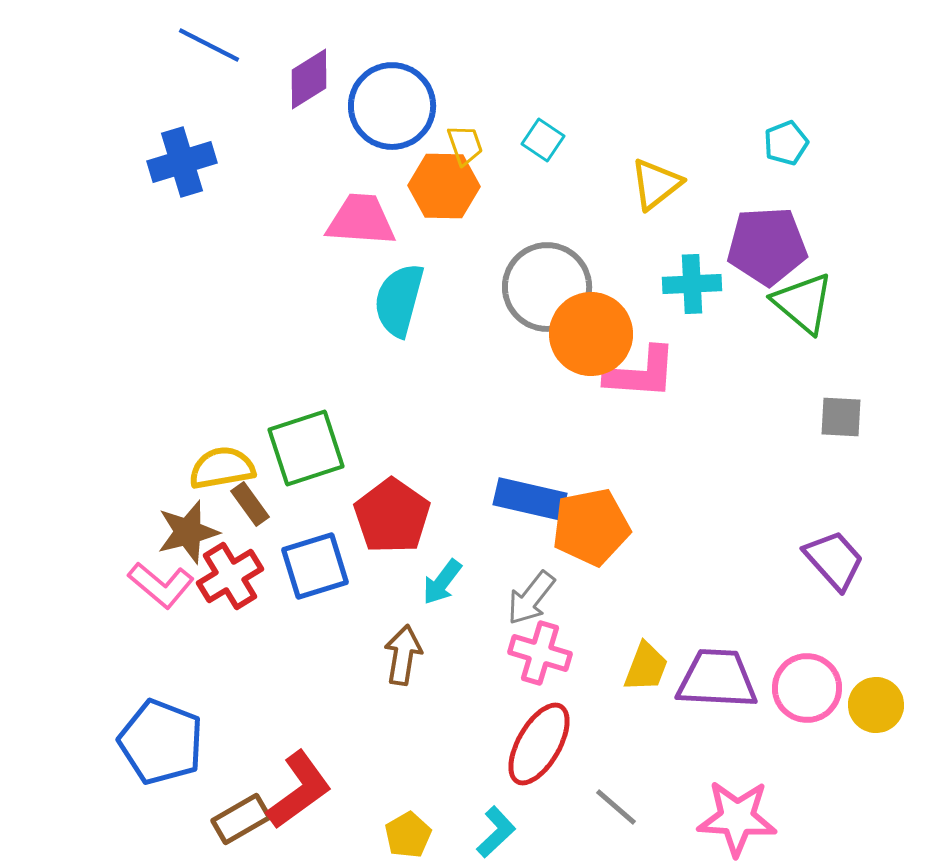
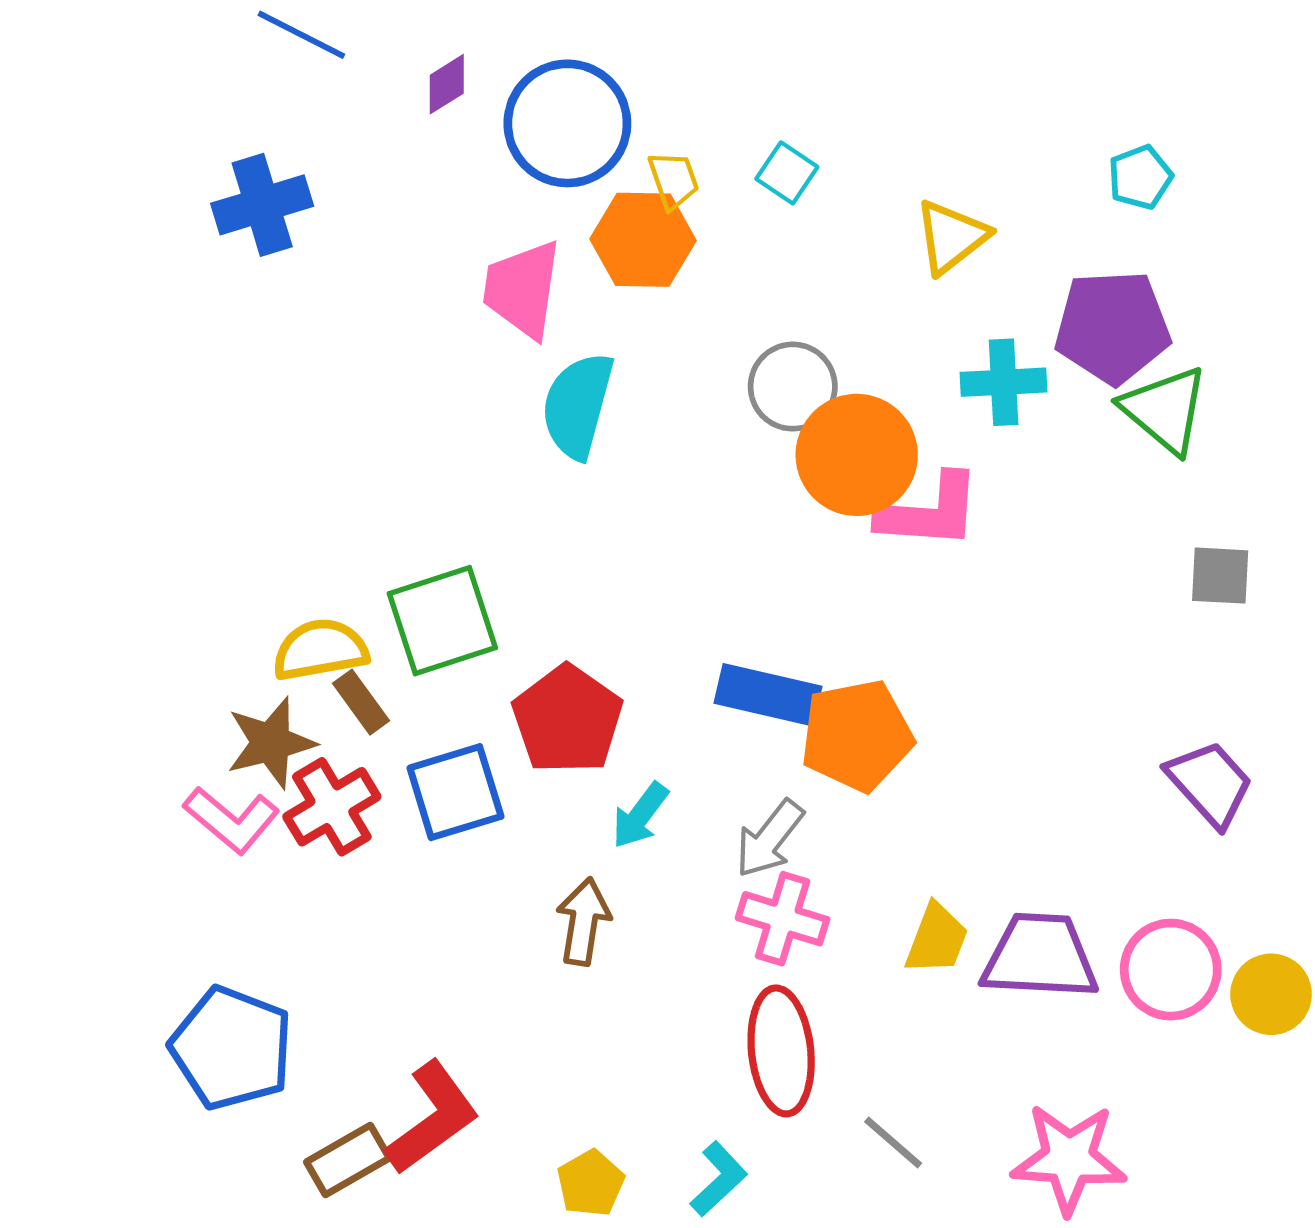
purple diamond: (309, 79) -> (447, 84), size x0.7
pink trapezoid: (361, 220) -> (522, 289), turned -86
gray circle: (547, 287) -> (793, 387), size x0.7
red ellipse: (539, 744) -> (781, 1051), turned -36

